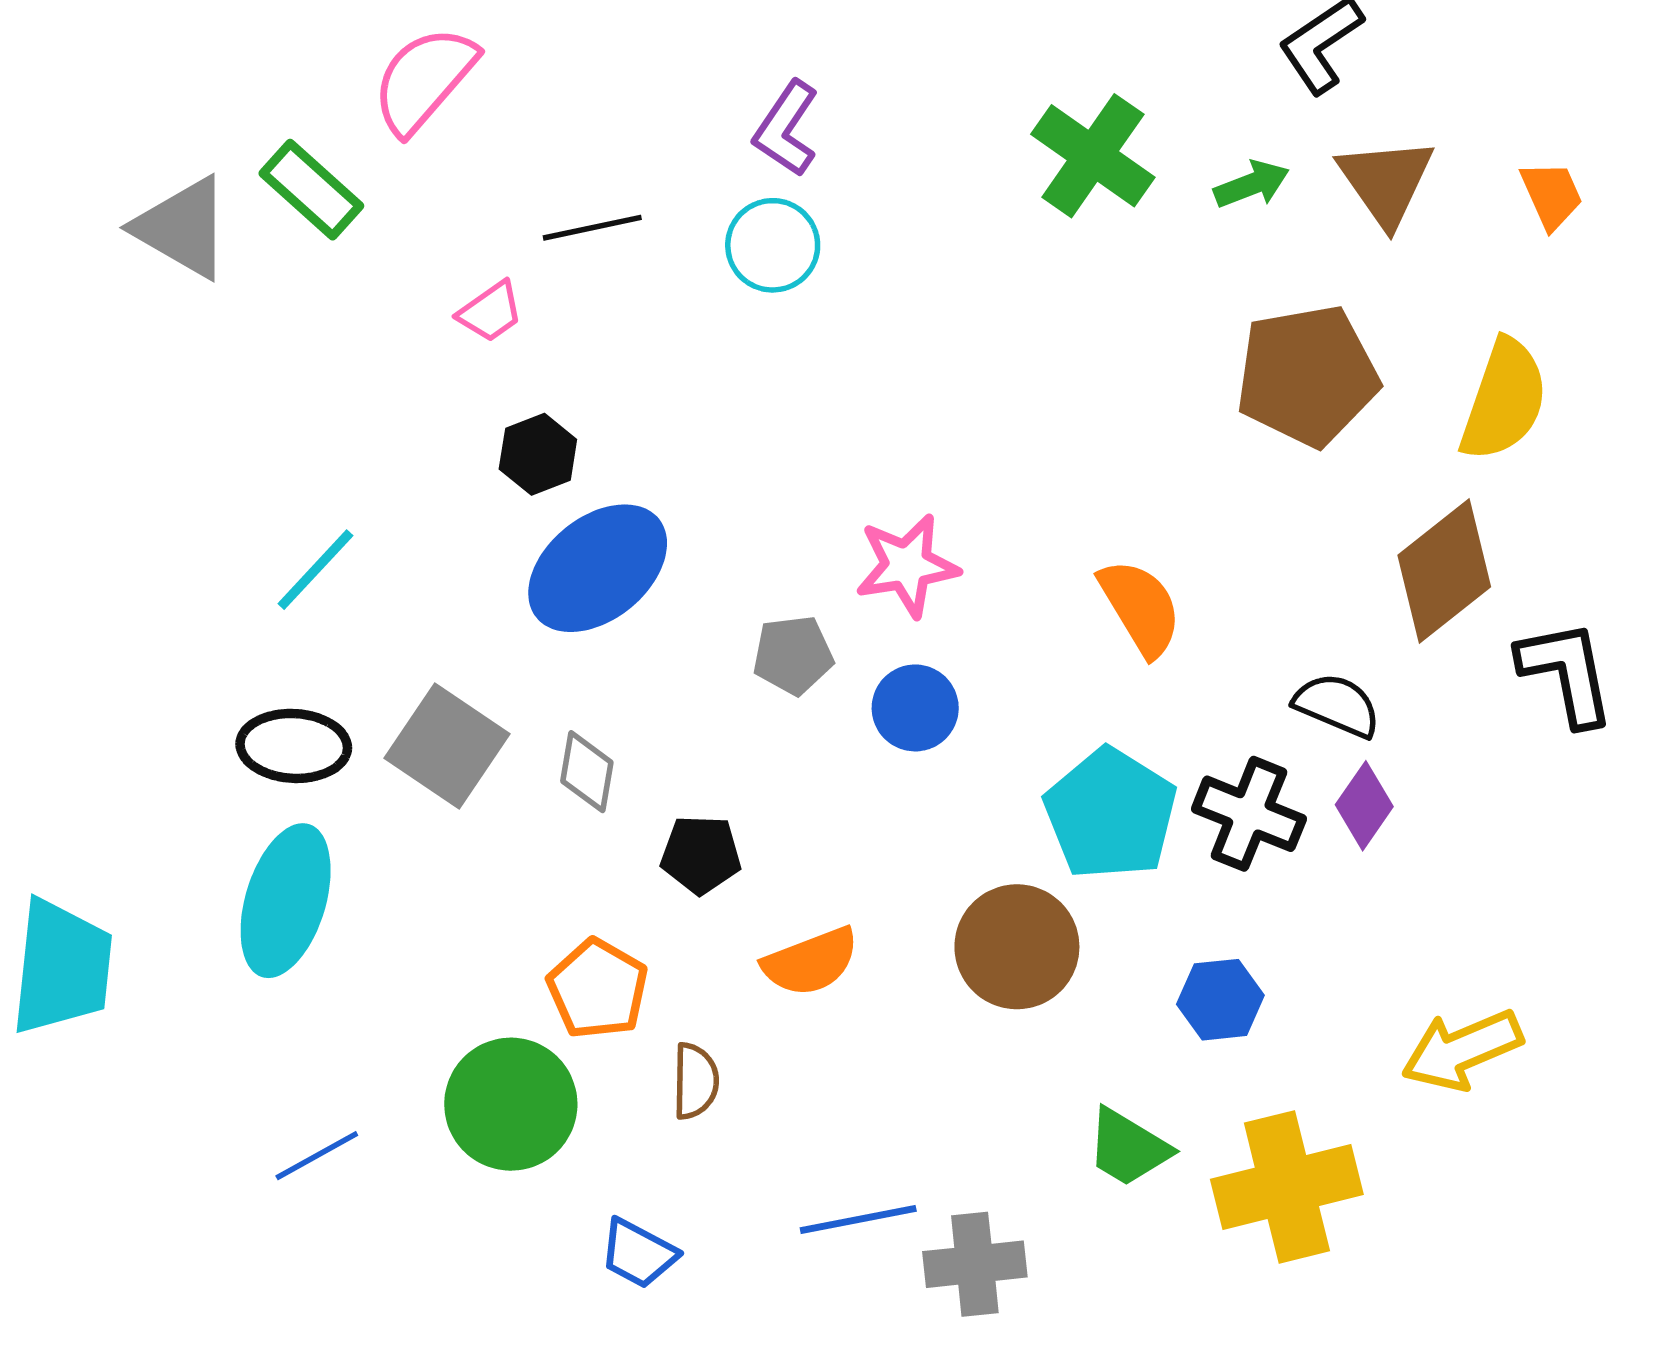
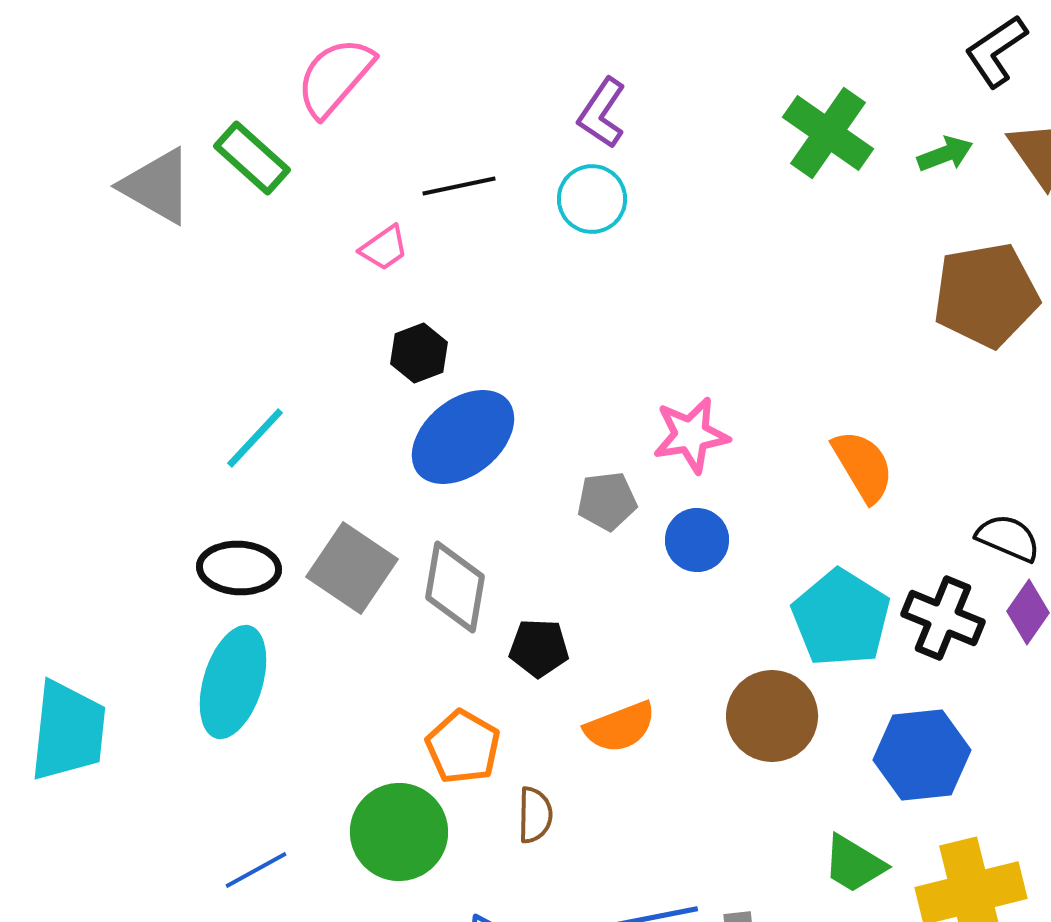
gray diamond: (587, 772) -> (455, 587), size x1.5
blue hexagon: (1220, 1000) -> (922, 755), size x1.5

